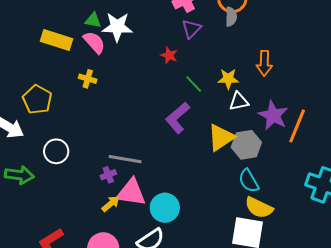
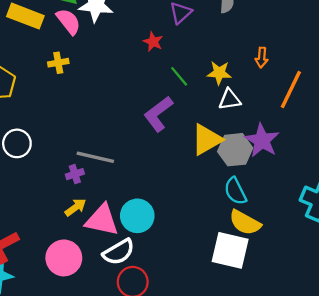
orange arrow: (264, 63) -> (262, 58), size x0.7
yellow cross: (88, 79) -> (58, 63), turned -30
purple star: (273, 115) -> (262, 140), moved
orange line: (297, 126) -> (291, 90), moved
pink triangle: (131, 193) -> (102, 220), moved

